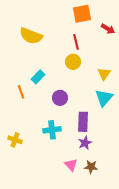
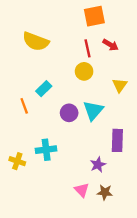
red arrow: (108, 29) -> (111, 45), moved
cyan triangle: (104, 98) -> (93, 111), moved
purple rectangle: (83, 122) -> (117, 140), moved
cyan cross: (52, 130) -> (46, 150), moved

